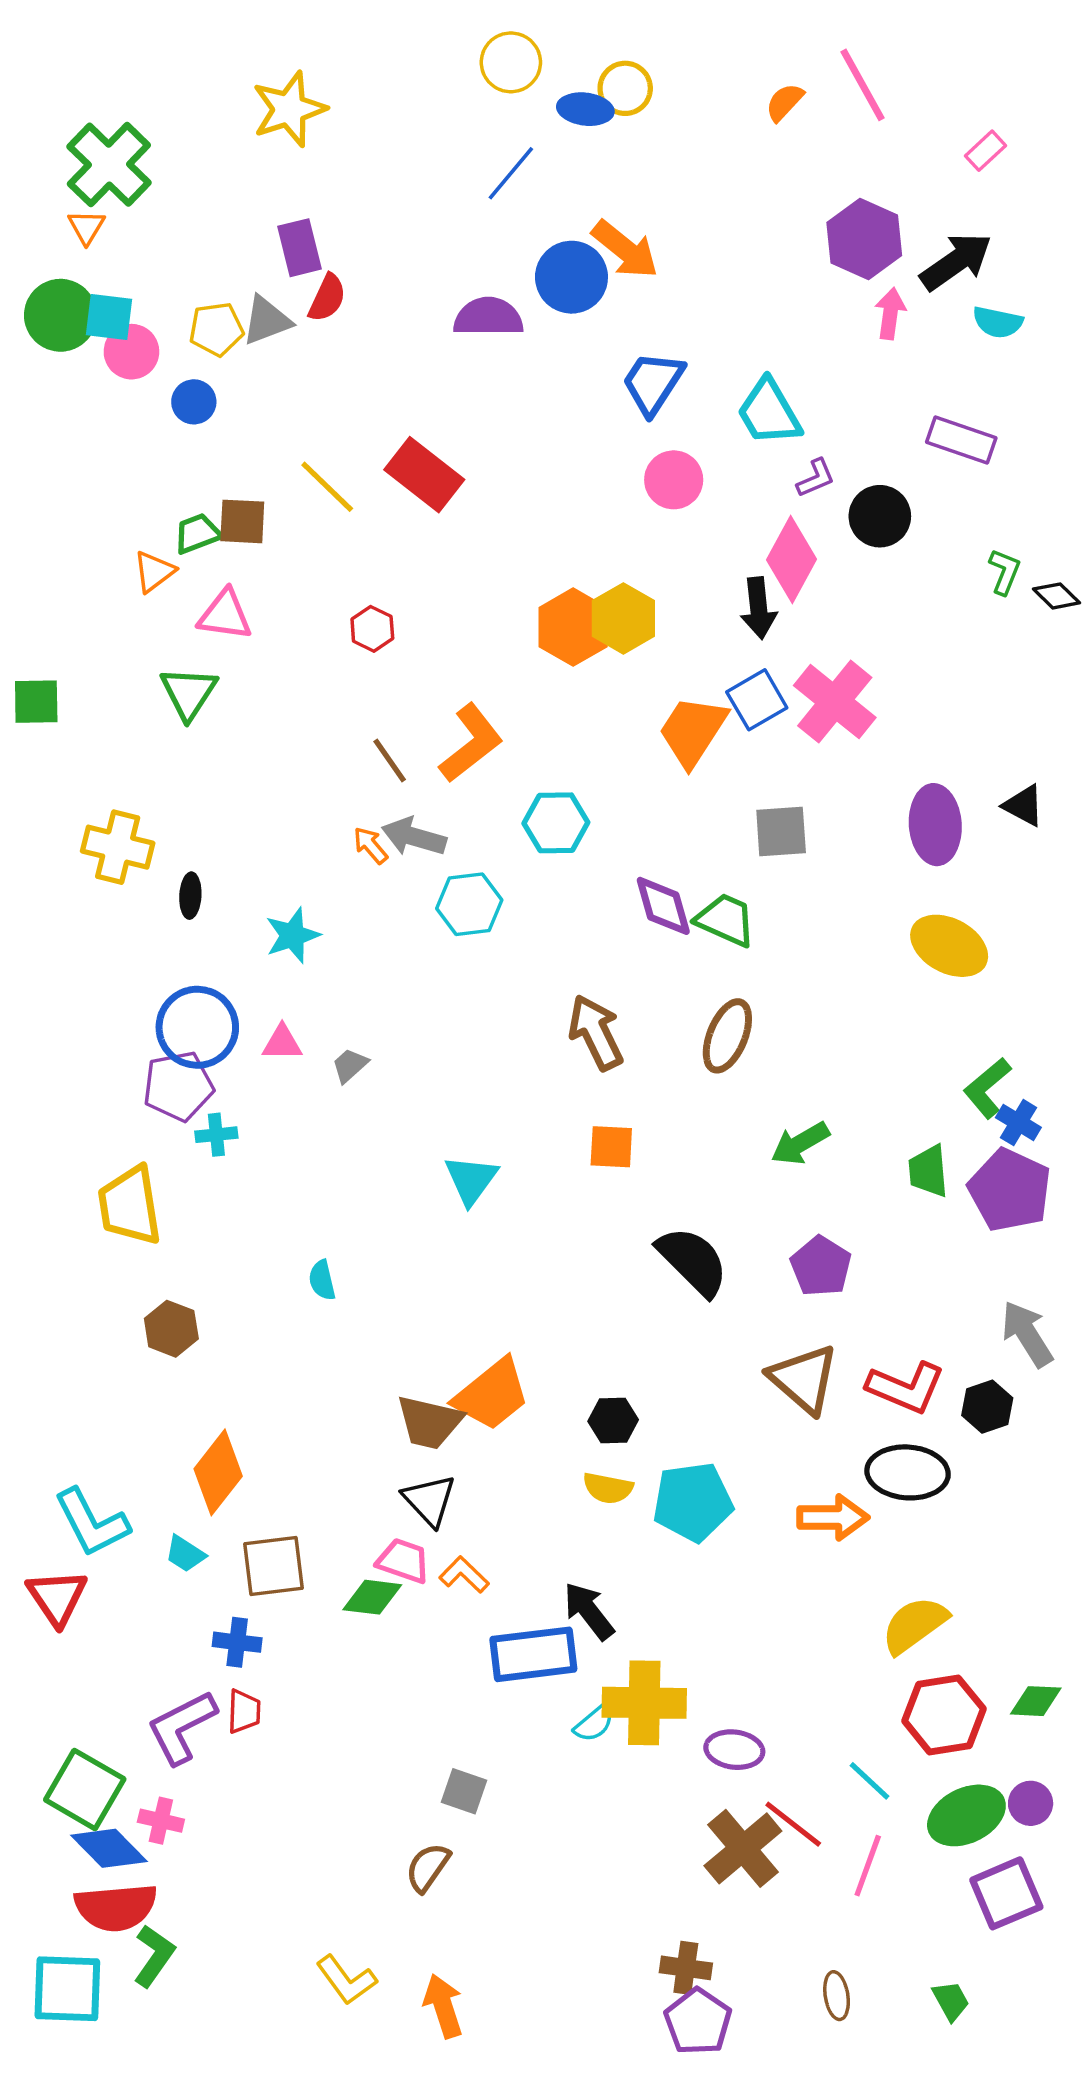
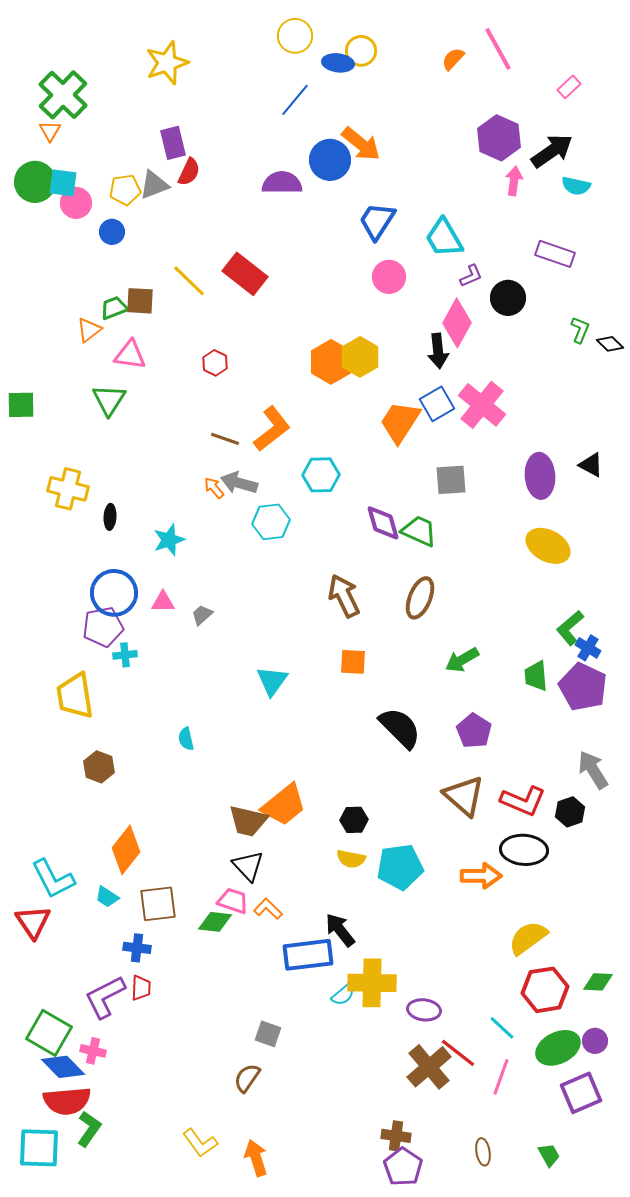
brown line: (390, 760) -> (225, 439), turned -36

